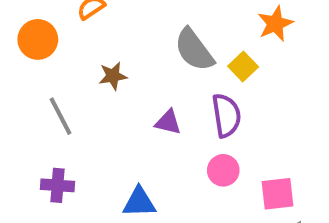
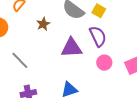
brown star: (113, 76) -> (43, 24), moved
purple triangle: (168, 122) -> (71, 48), size x1.6

